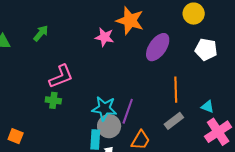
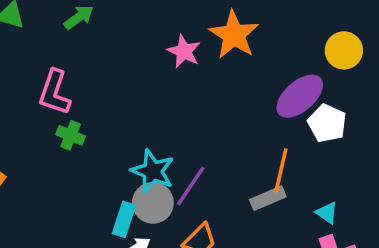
purple ellipse: (158, 47) -> (300, 96), moved
white pentagon: (206, 49) -> (327, 123), moved
pink L-shape: (61, 77) -> (55, 92), moved, turned 116
gray rectangle: (174, 121) -> (268, 198), moved

